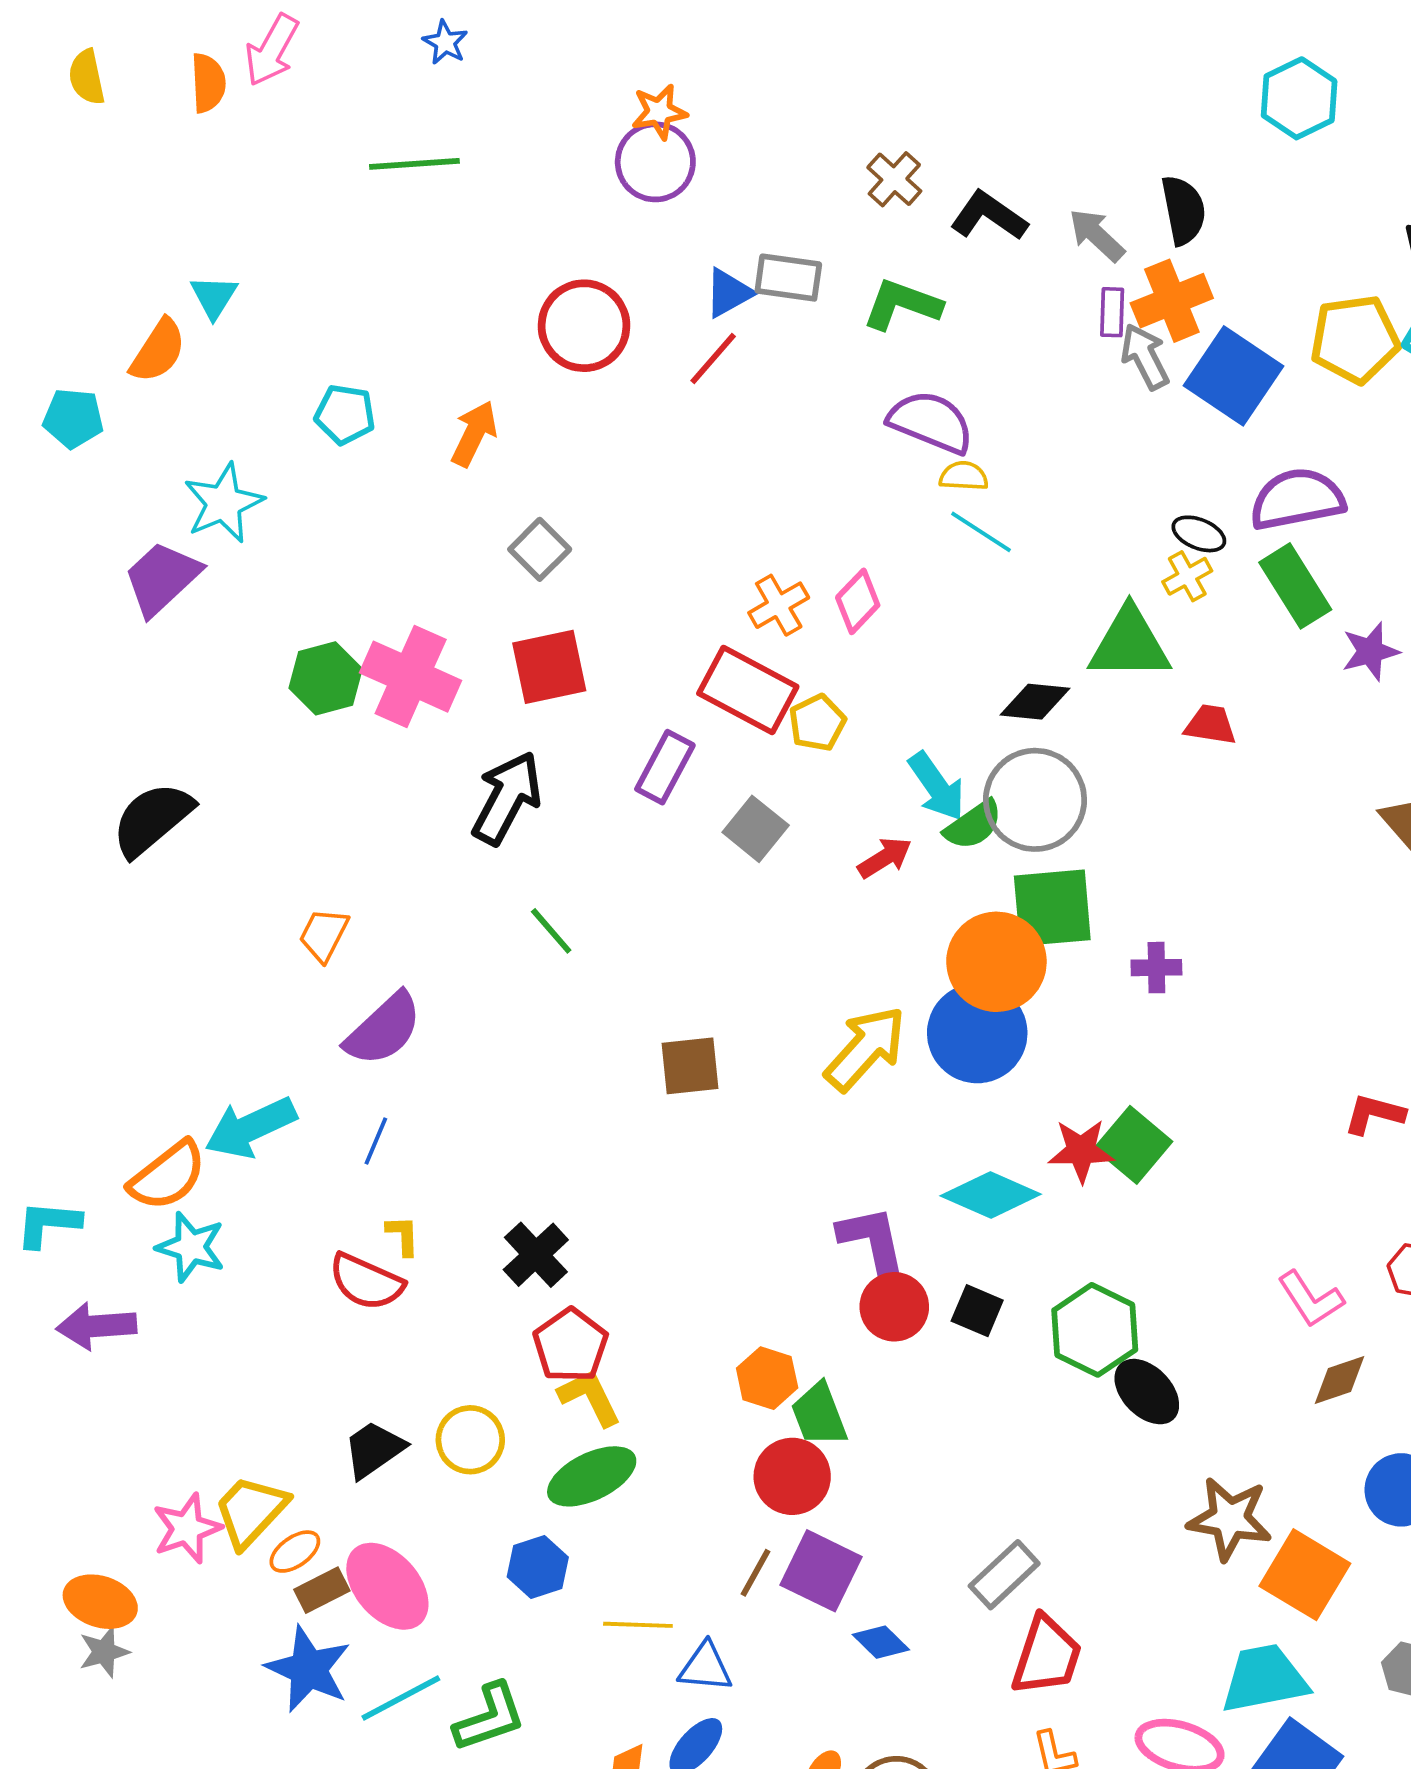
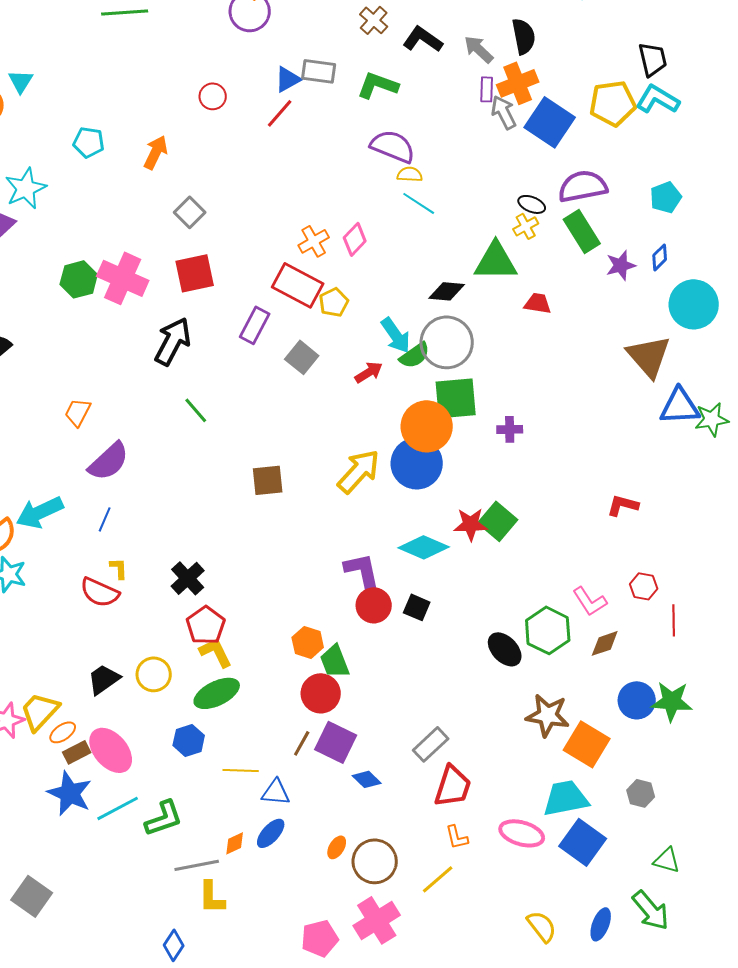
red circle: (584, 326) -> (213, 96), size x0.6
green hexagon: (1095, 1330) -> (548, 630), moved

